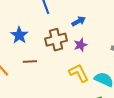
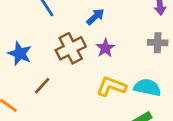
brown line: (30, 61) -> (42, 86), turned -32
yellow L-shape: (79, 73) -> (111, 86), turned -30

